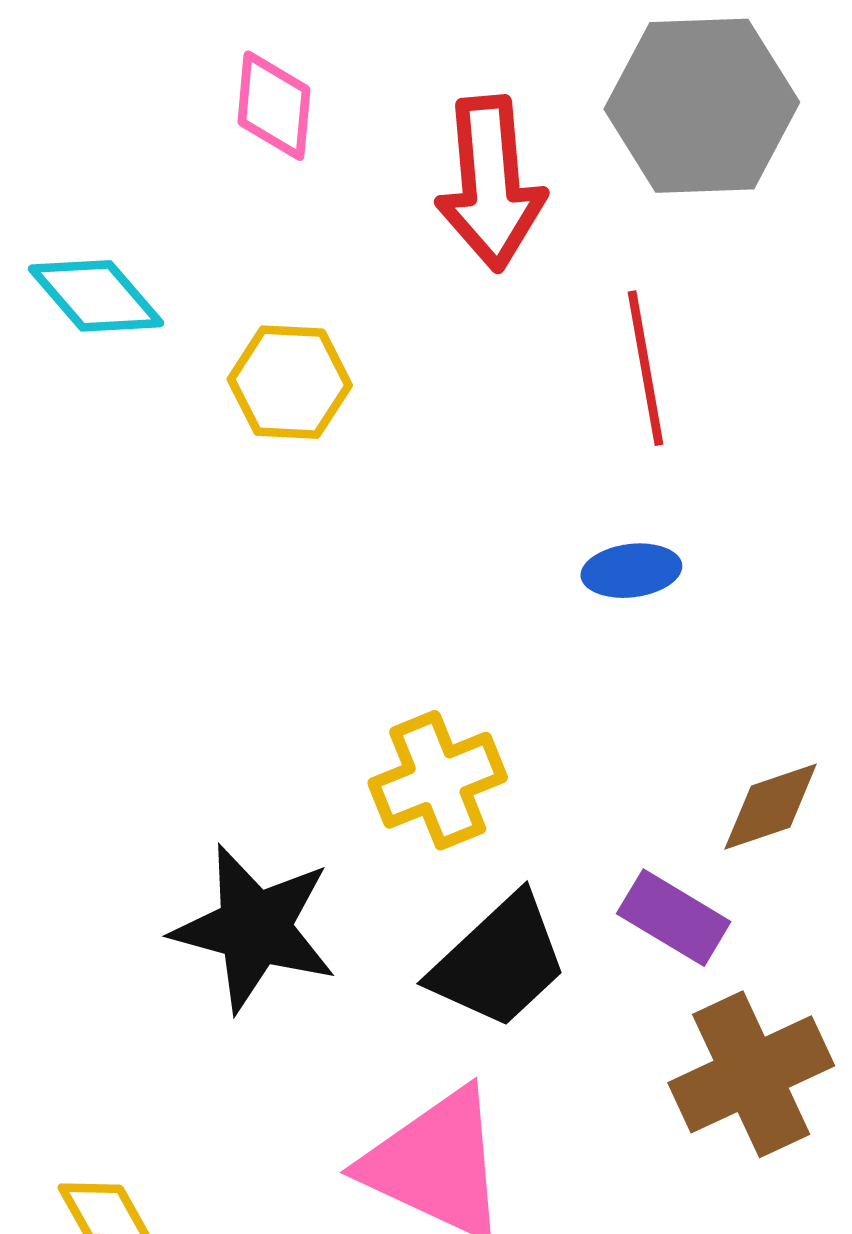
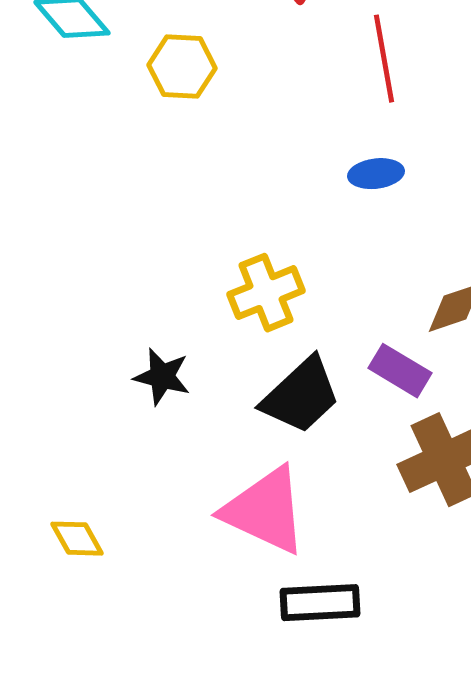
black star: (255, 928) -> (162, 377), size x0.6

